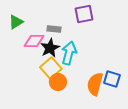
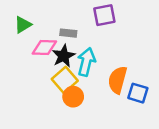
orange semicircle: (95, 84) -> (118, 80), moved

